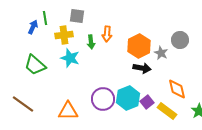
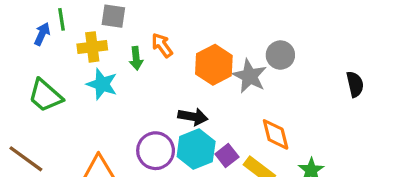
orange arrow: (107, 34) -> (162, 45), turned 140
gray star: (161, 53) -> (250, 76), size x1.5
black arrow: (142, 68) -> (193, 117), moved

